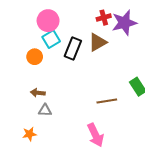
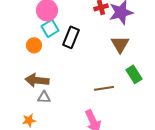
brown triangle: (98, 42) -> (120, 44), moved, turned -30
brown arrow: (38, 93) -> (37, 80), size x1.6

